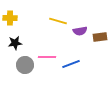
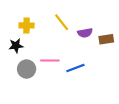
yellow cross: (10, 18) -> (27, 25), moved
yellow line: (58, 21) -> (62, 22), turned 36

